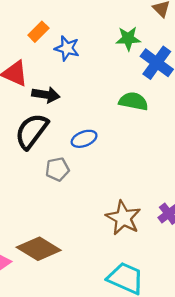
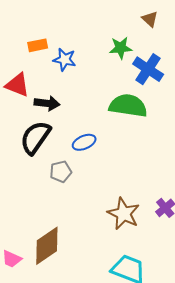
orange rectangle: (38, 32) -> (38, 45), turned 36
green semicircle: (133, 101) -> (128, 106), size x1.4
brown diamond: (39, 249) -> (47, 246), turned -63

